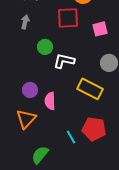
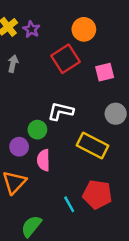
red square: (68, 18) -> (66, 59), turned -30
green circle: (45, 47) -> (37, 130), moved

